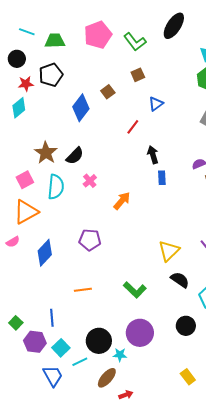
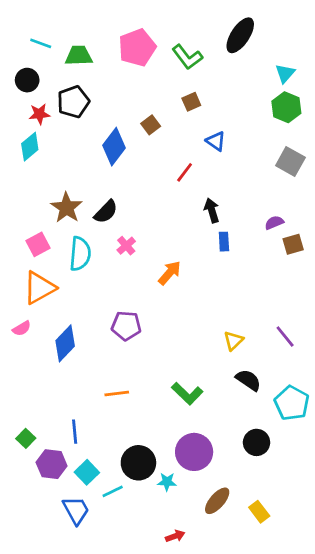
blue triangle: (156, 104) -> (216, 141), turned -49
yellow triangle: (169, 251) -> (233, 341), size x0.7
brown ellipse: (107, 378) -> (217, 501), moved

